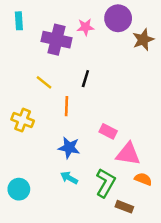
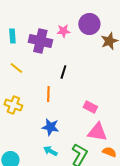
cyan rectangle: (19, 21) -> (12, 36), moved
yellow line: (44, 82) -> (16, 68), moved
pink rectangle: (108, 131) -> (90, 107), moved

